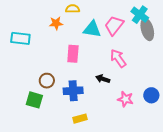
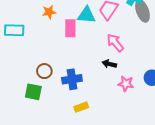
pink rectangle: (73, 54) -> (70, 28), moved
black arrow: (103, 79) -> (109, 64), moved

